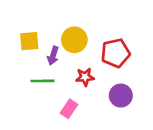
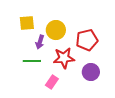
yellow square: (29, 41) -> (27, 23), moved
red star: (85, 77) -> (64, 58), size x1.5

